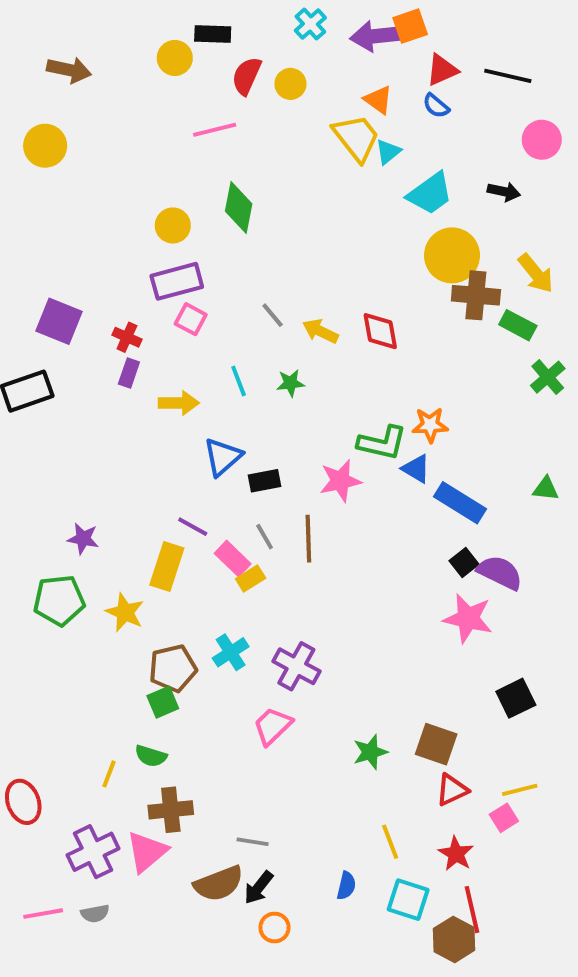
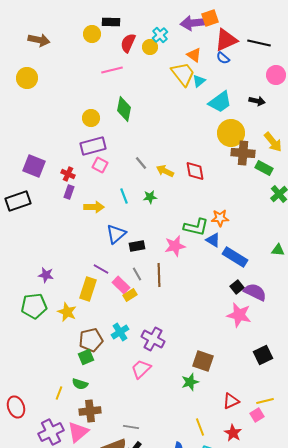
cyan cross: (310, 24) -> (160, 35), moved
red triangle: (442, 70) -> (226, 40), size x1.4
brown square: (436, 744) -> (203, 361), moved

